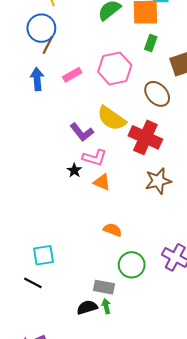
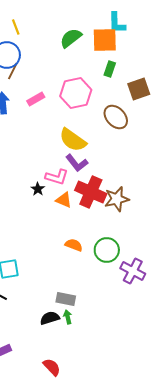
purple L-shape: (82, 132) -> (77, 163), moved
red cross: (145, 137) -> (91, 192), moved
green circle: (132, 265) -> (107, 250), moved

